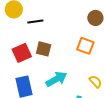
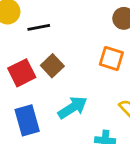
brown square: (44, 49) -> (52, 66), turned 35

